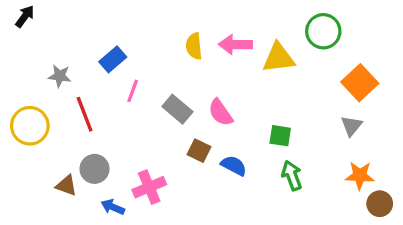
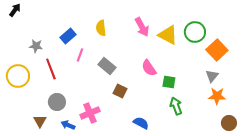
green circle: (323, 31) -> (195, 32), moved
pink arrow: (235, 45) -> (142, 27), turned -120
yellow semicircle: (194, 46) -> (101, 28), moved
yellow triangle: (279, 58) -> (168, 35), turned 35
pink semicircle: (221, 112) -> (149, 68), moved
blue semicircle: (234, 166) -> (141, 123), moved
orange star: (360, 176) -> (217, 96), moved
brown triangle: (66, 185) -> (40, 121), moved, turned 40

